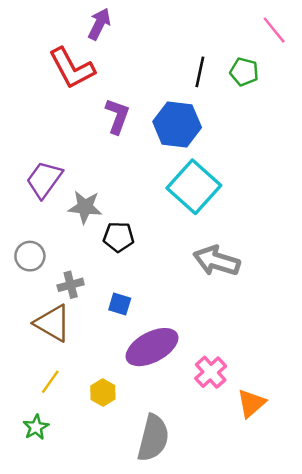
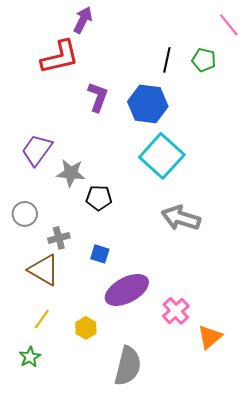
red L-shape: (72, 68) -> (60, 57), turned -75

